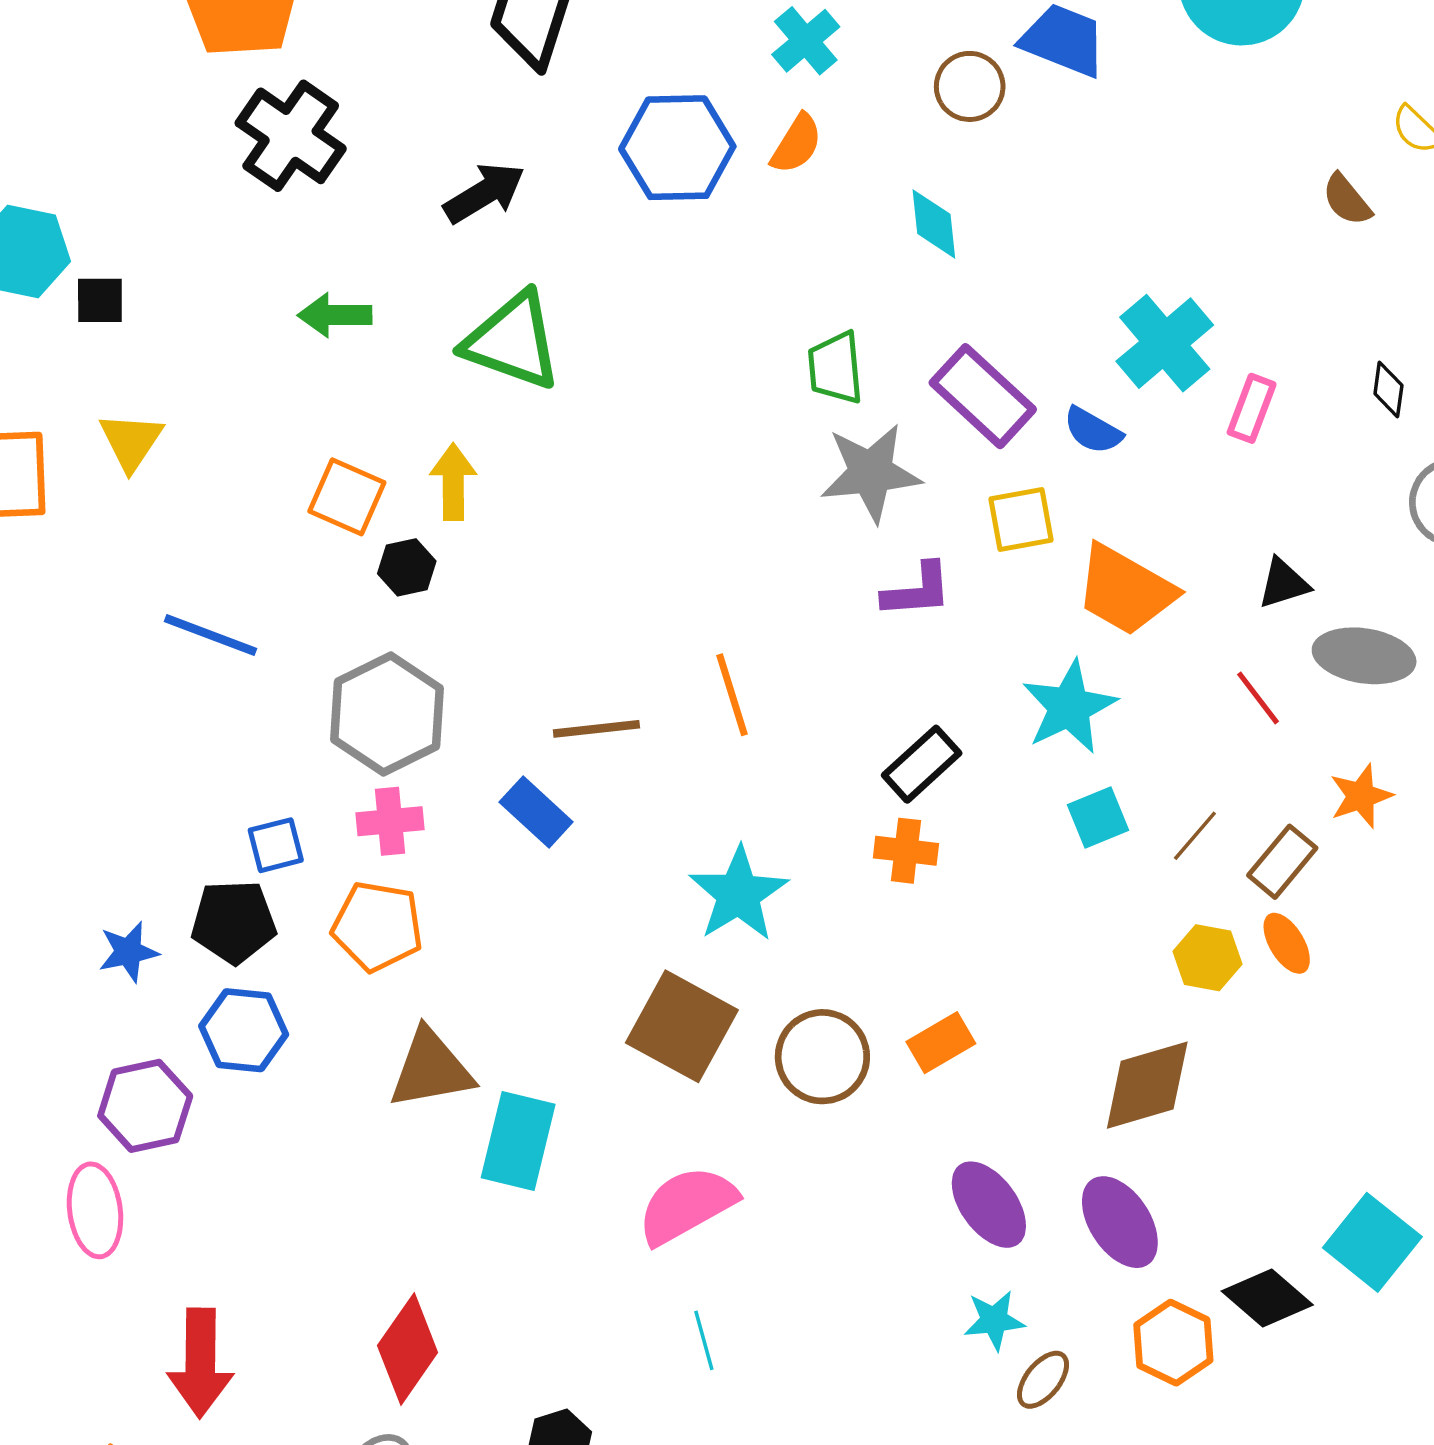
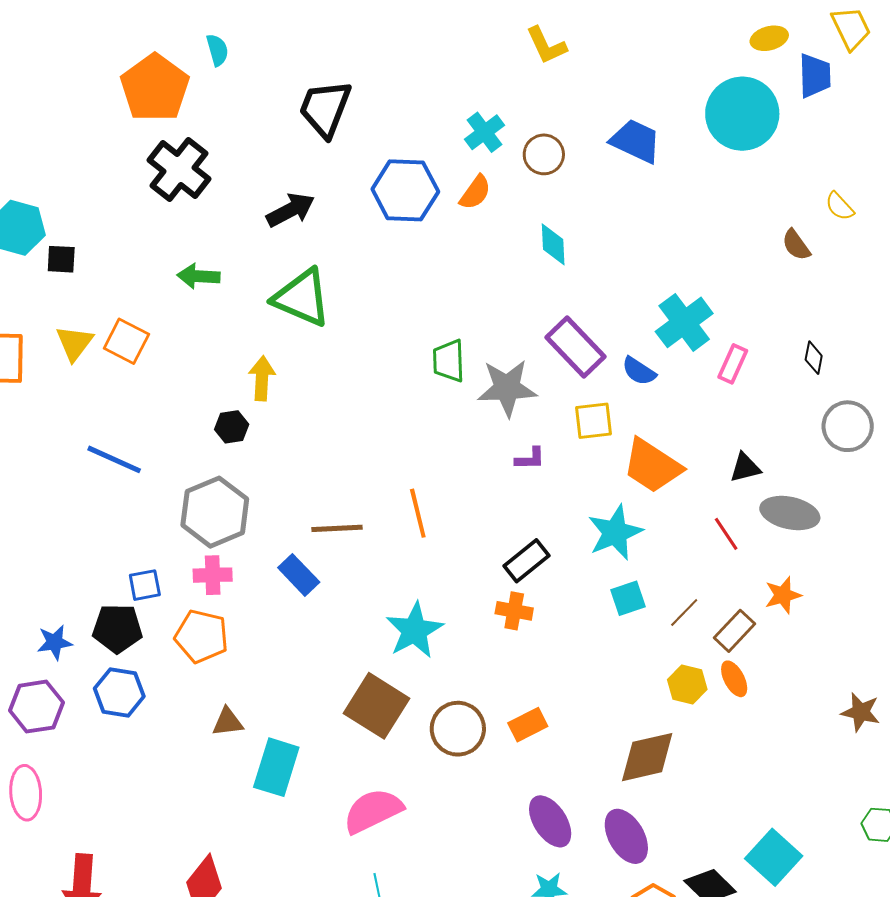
brown circle: (970, 86) -> (544, 154), moved
green trapezoid: (836, 368) -> (449, 361), moved
orange square: (347, 497) -> (126, 341), moved
purple L-shape: (917, 590) -> (530, 459), size x0.7
brown triangle: (431, 1069) -> (228, 722), size x0.6
purple hexagon: (145, 1106) -> (36, 707), moved

